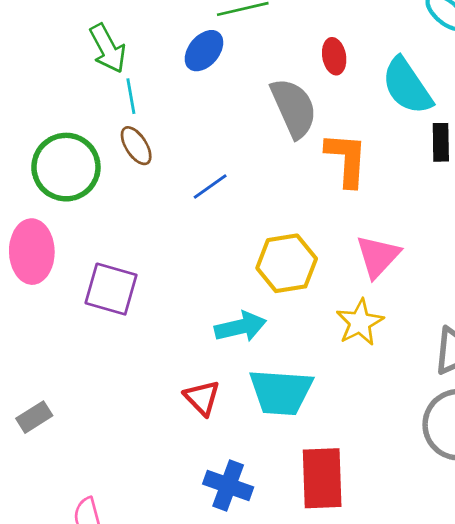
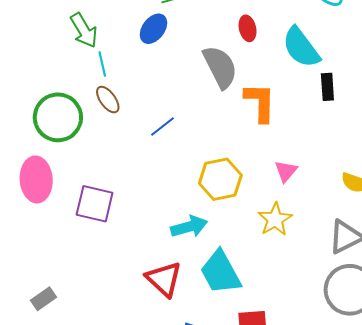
pink triangle: (378, 256) -> (286, 171), size x0.7
cyan trapezoid: (281, 392) -> (221, 272), turned 60
red triangle: (202, 398) -> (164, 279), size x1.4

